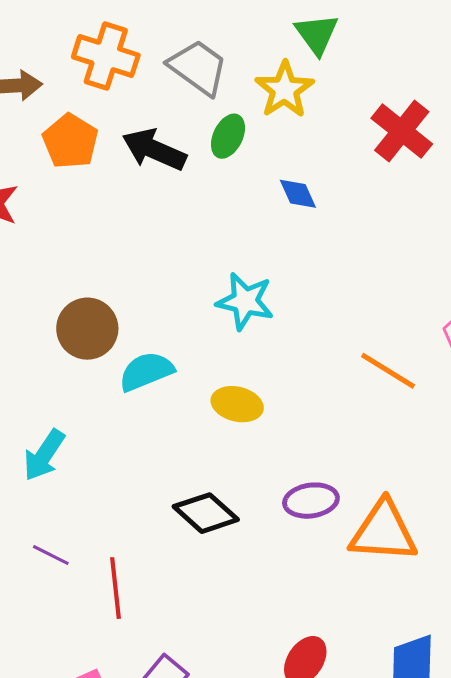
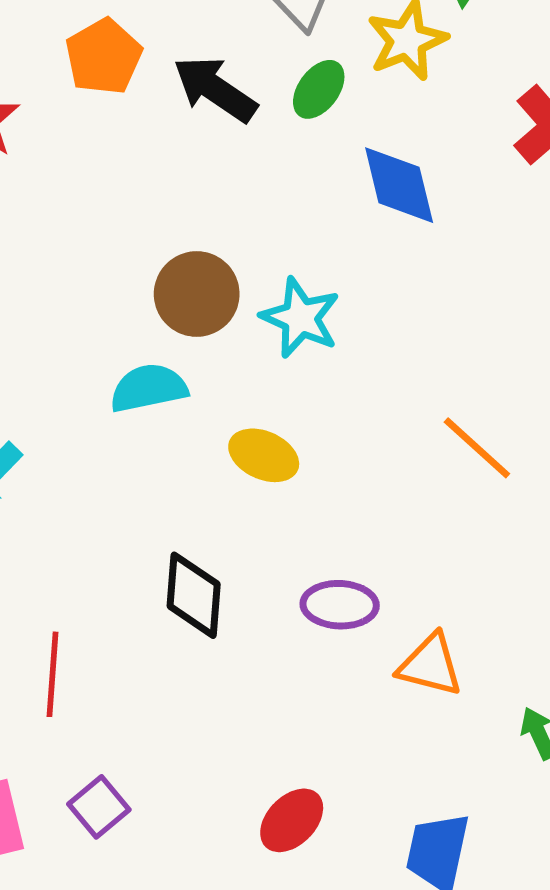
blue diamond: (298, 194) -> (399, 185), size x1.6
brown circle: (87, 329) -> (197, 294), moved
black diamond: (206, 513) -> (194, 595), turned 42
orange triangle: (384, 532) -> (430, 665), size x0.7

